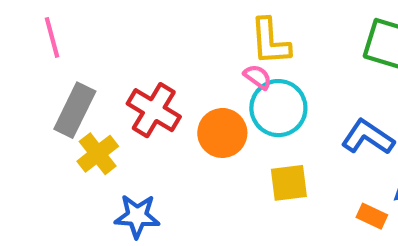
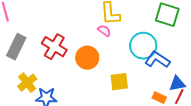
cyan circle: (278, 108) -> (143, 46), moved
yellow cross: (98, 154) -> (27, 83), moved

